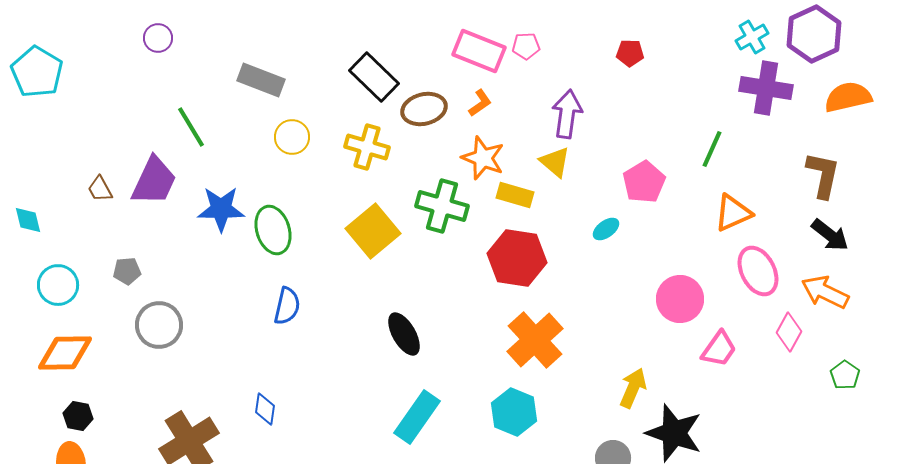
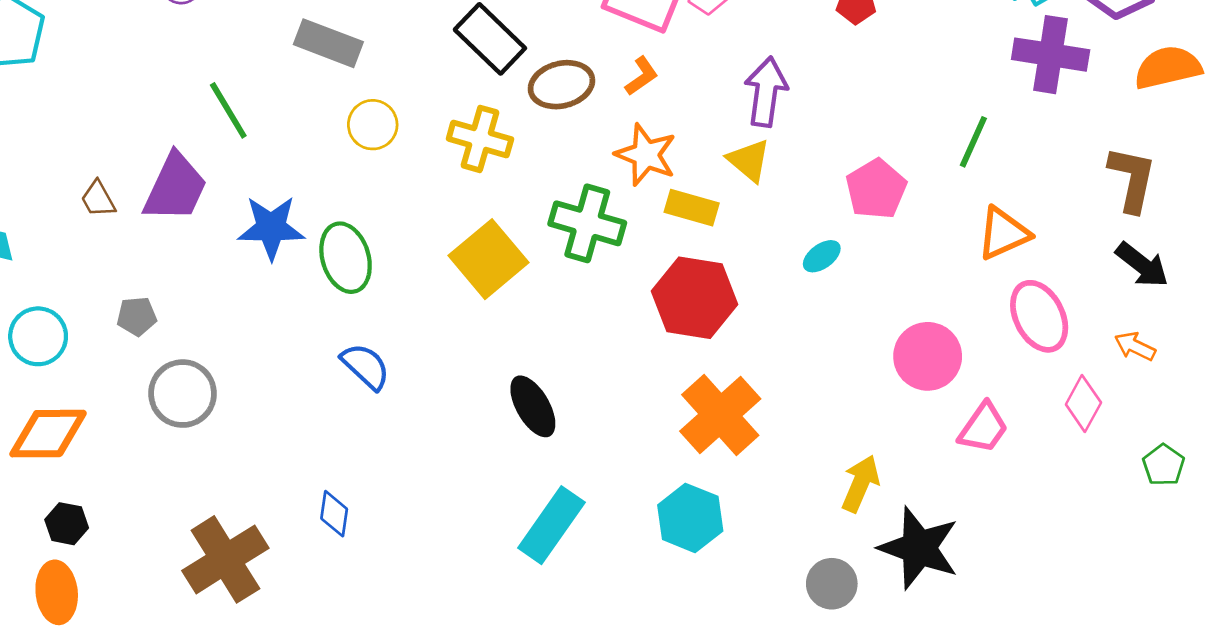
orange arrow: (825, 292) -> (1135, 346), size x0.6
blue semicircle: (287, 306) -> (366, 366), turned -60

